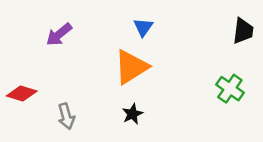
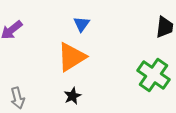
green cross: (230, 89) -> (154, 75), size x1.4

